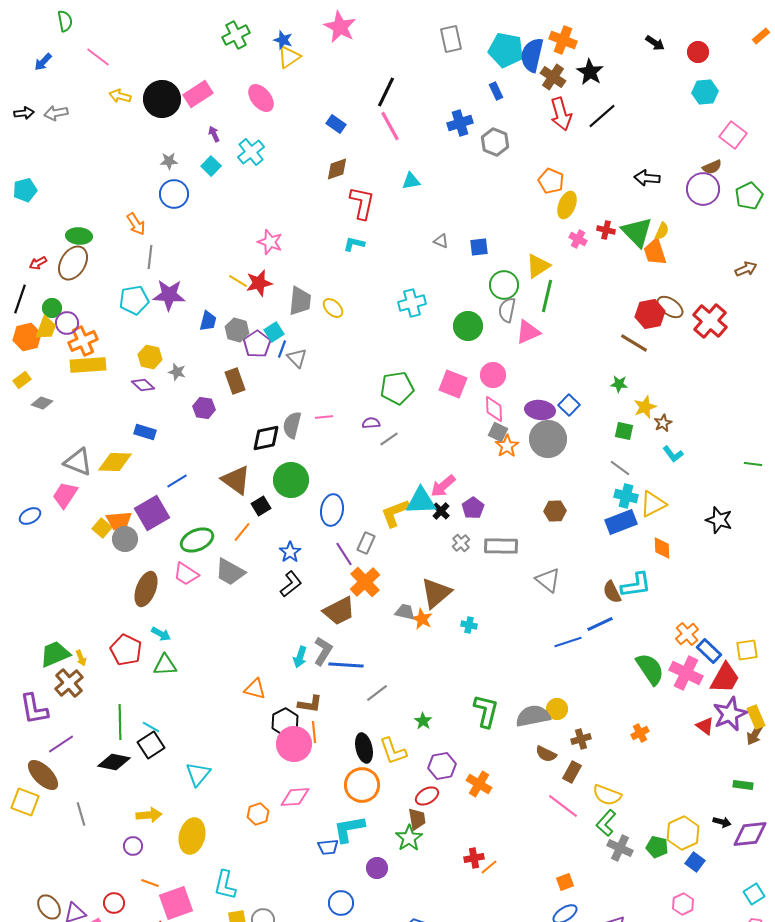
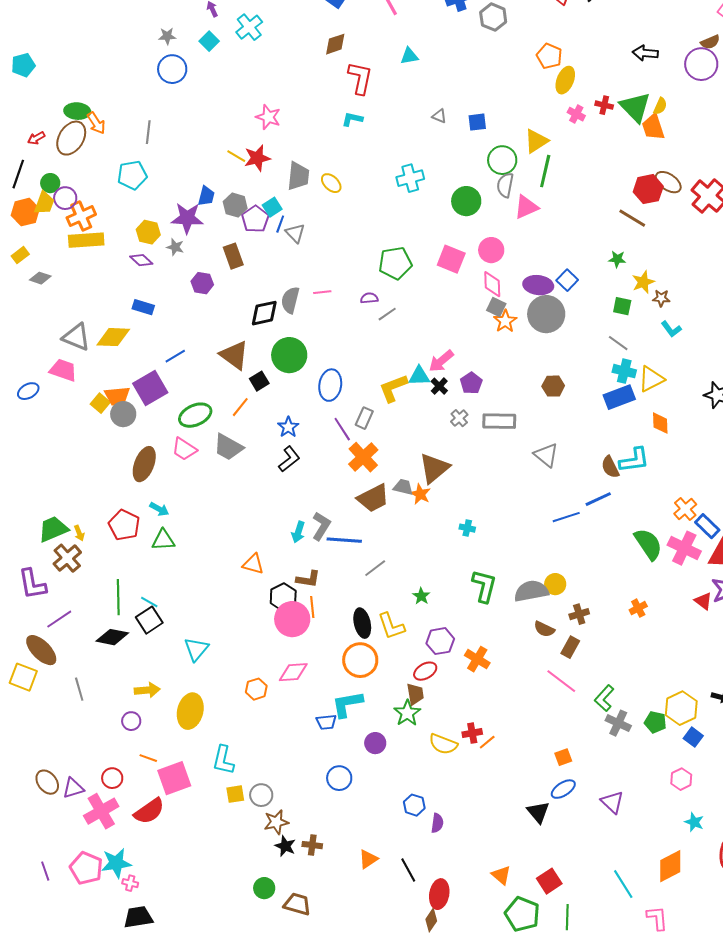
orange arrow: (136, 224) -> (96, 123), moved
purple star: (169, 295) -> (187, 218), moved
brown star: (663, 423) -> (661, 298), turned 30
pink trapezoid: (65, 495) -> (63, 370), turned 76
cyan triangle: (421, 501) -> (419, 376), size x0.7
brown trapezoid: (339, 611) -> (373, 498), moved
cyan cross: (469, 625) -> (467, 528), moved
yellow semicircle: (607, 795) -> (443, 744), moved

